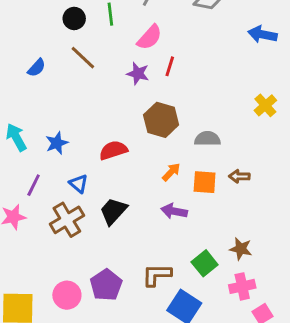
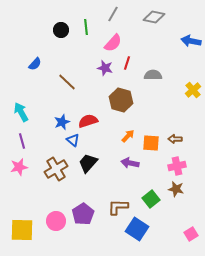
brown line: (83, 58) -> (67, 82), moved
gray semicircle: (207, 139) -> (153, 75), moved
blue star: (57, 143) -> (62, 122), moved
blue triangle: (79, 184) -> (73, 140), moved
purple line: (34, 185) -> (22, 141), moved, turned -42
pink cross: (242, 286) -> (177, 166), moved

